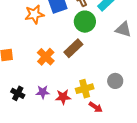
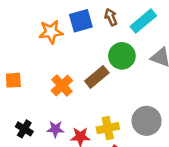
green circle: (85, 22) -> (122, 56), moved
gray circle: (115, 81) -> (147, 121), size x1.5

